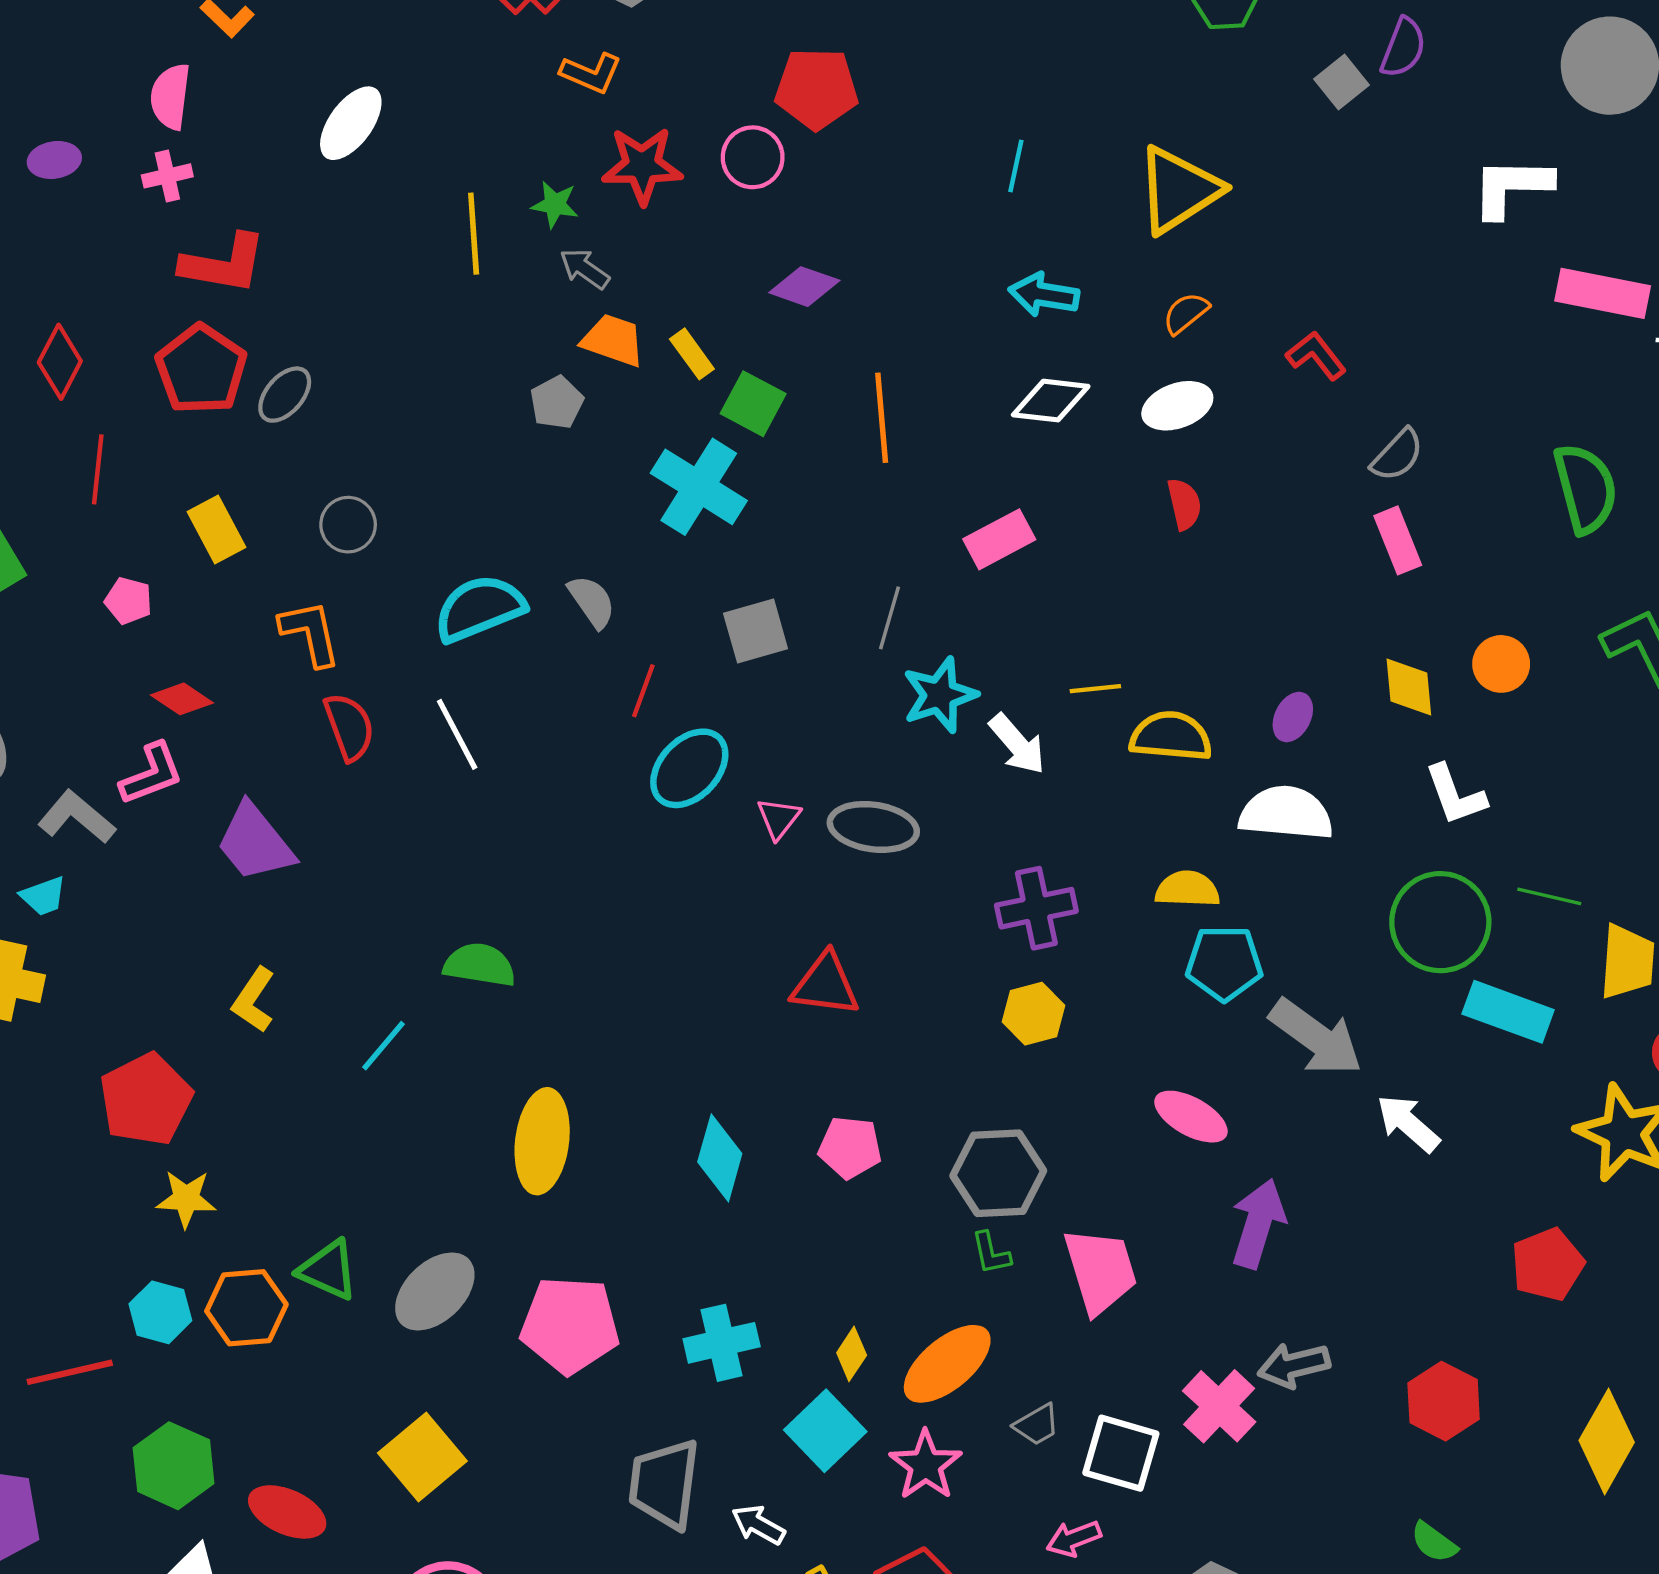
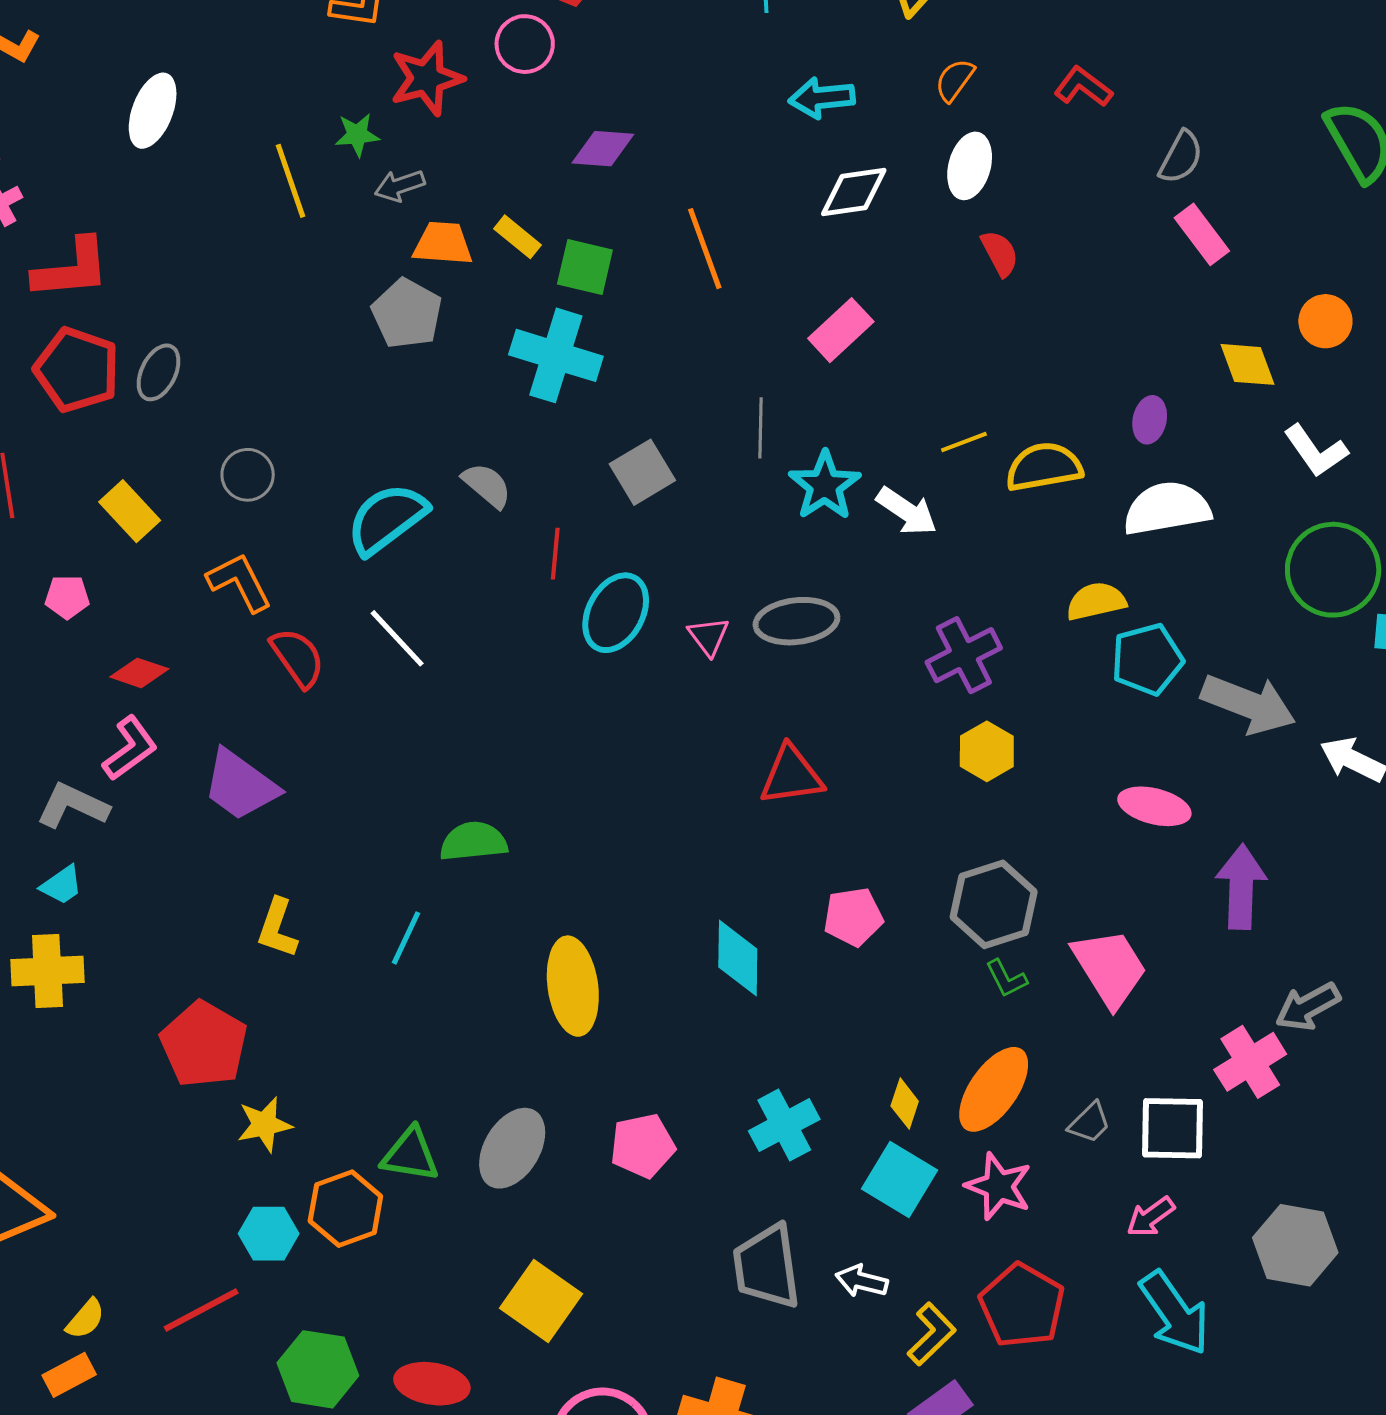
gray arrow: (585, 269) -> (400, 186), turned -39
gray pentagon: (557, 402) -> (407, 314), size x1.4
white ellipse: (1177, 406) -> (970, 166), turned -40
pink pentagon: (570, 1325) -> (643, 1146), size x0.7
pink cross: (1219, 1406) -> (1250, 1062), turned 30

